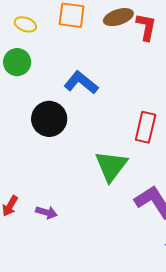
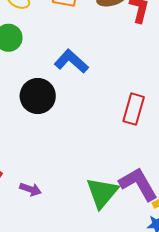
green triangle: (111, 166) -> (102, 193), moved

